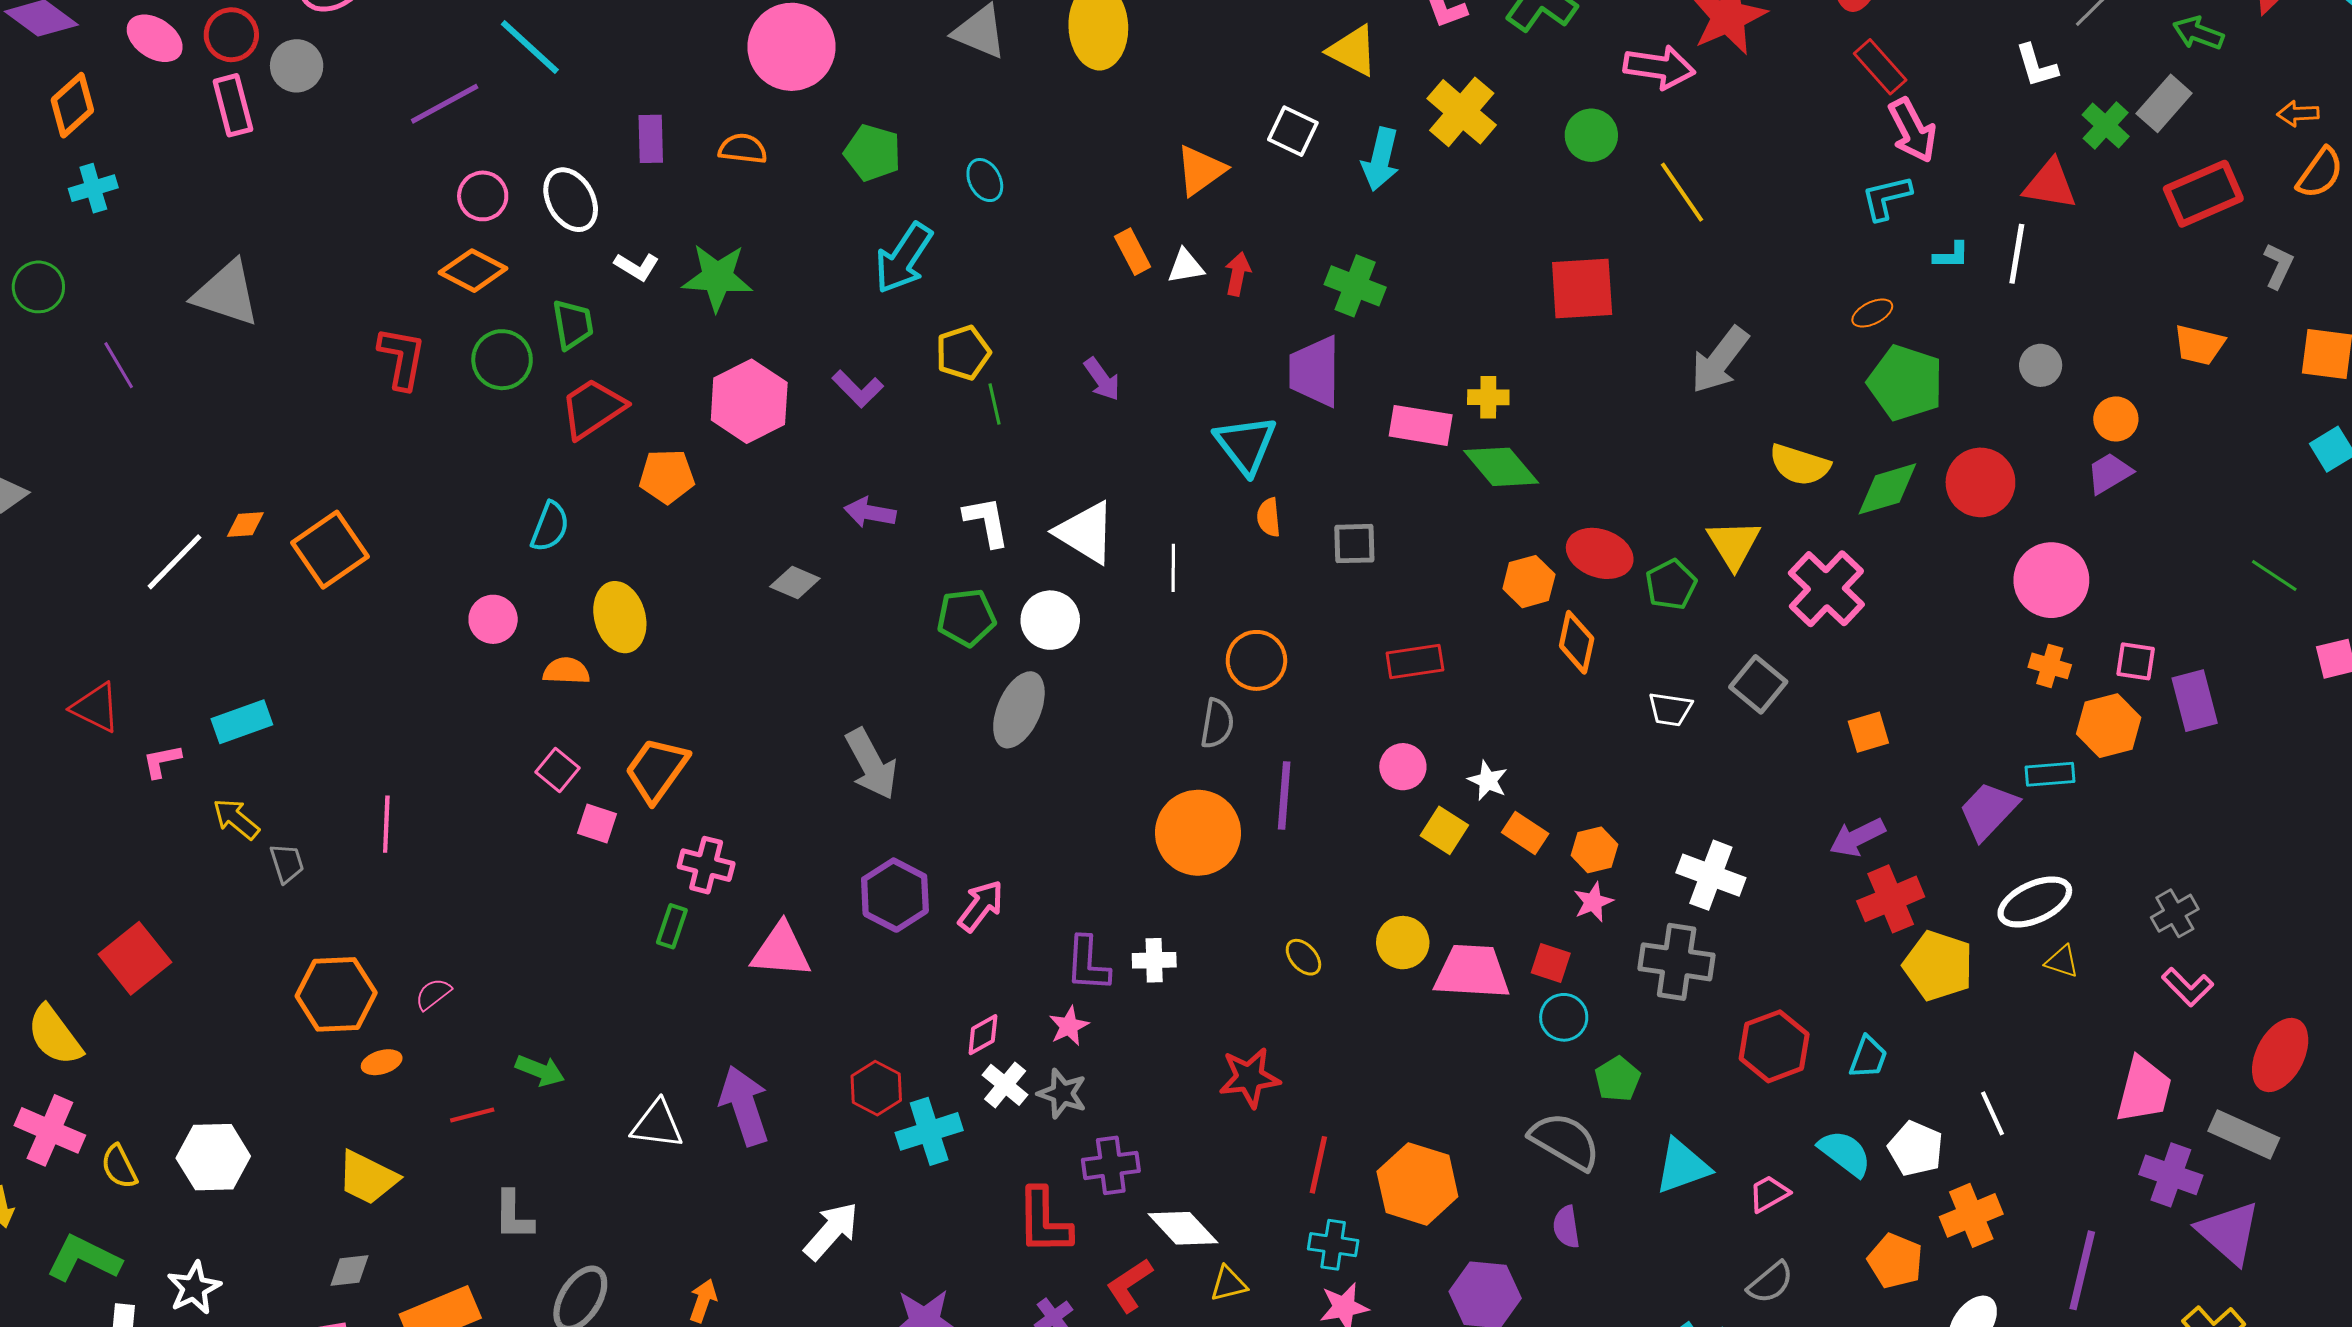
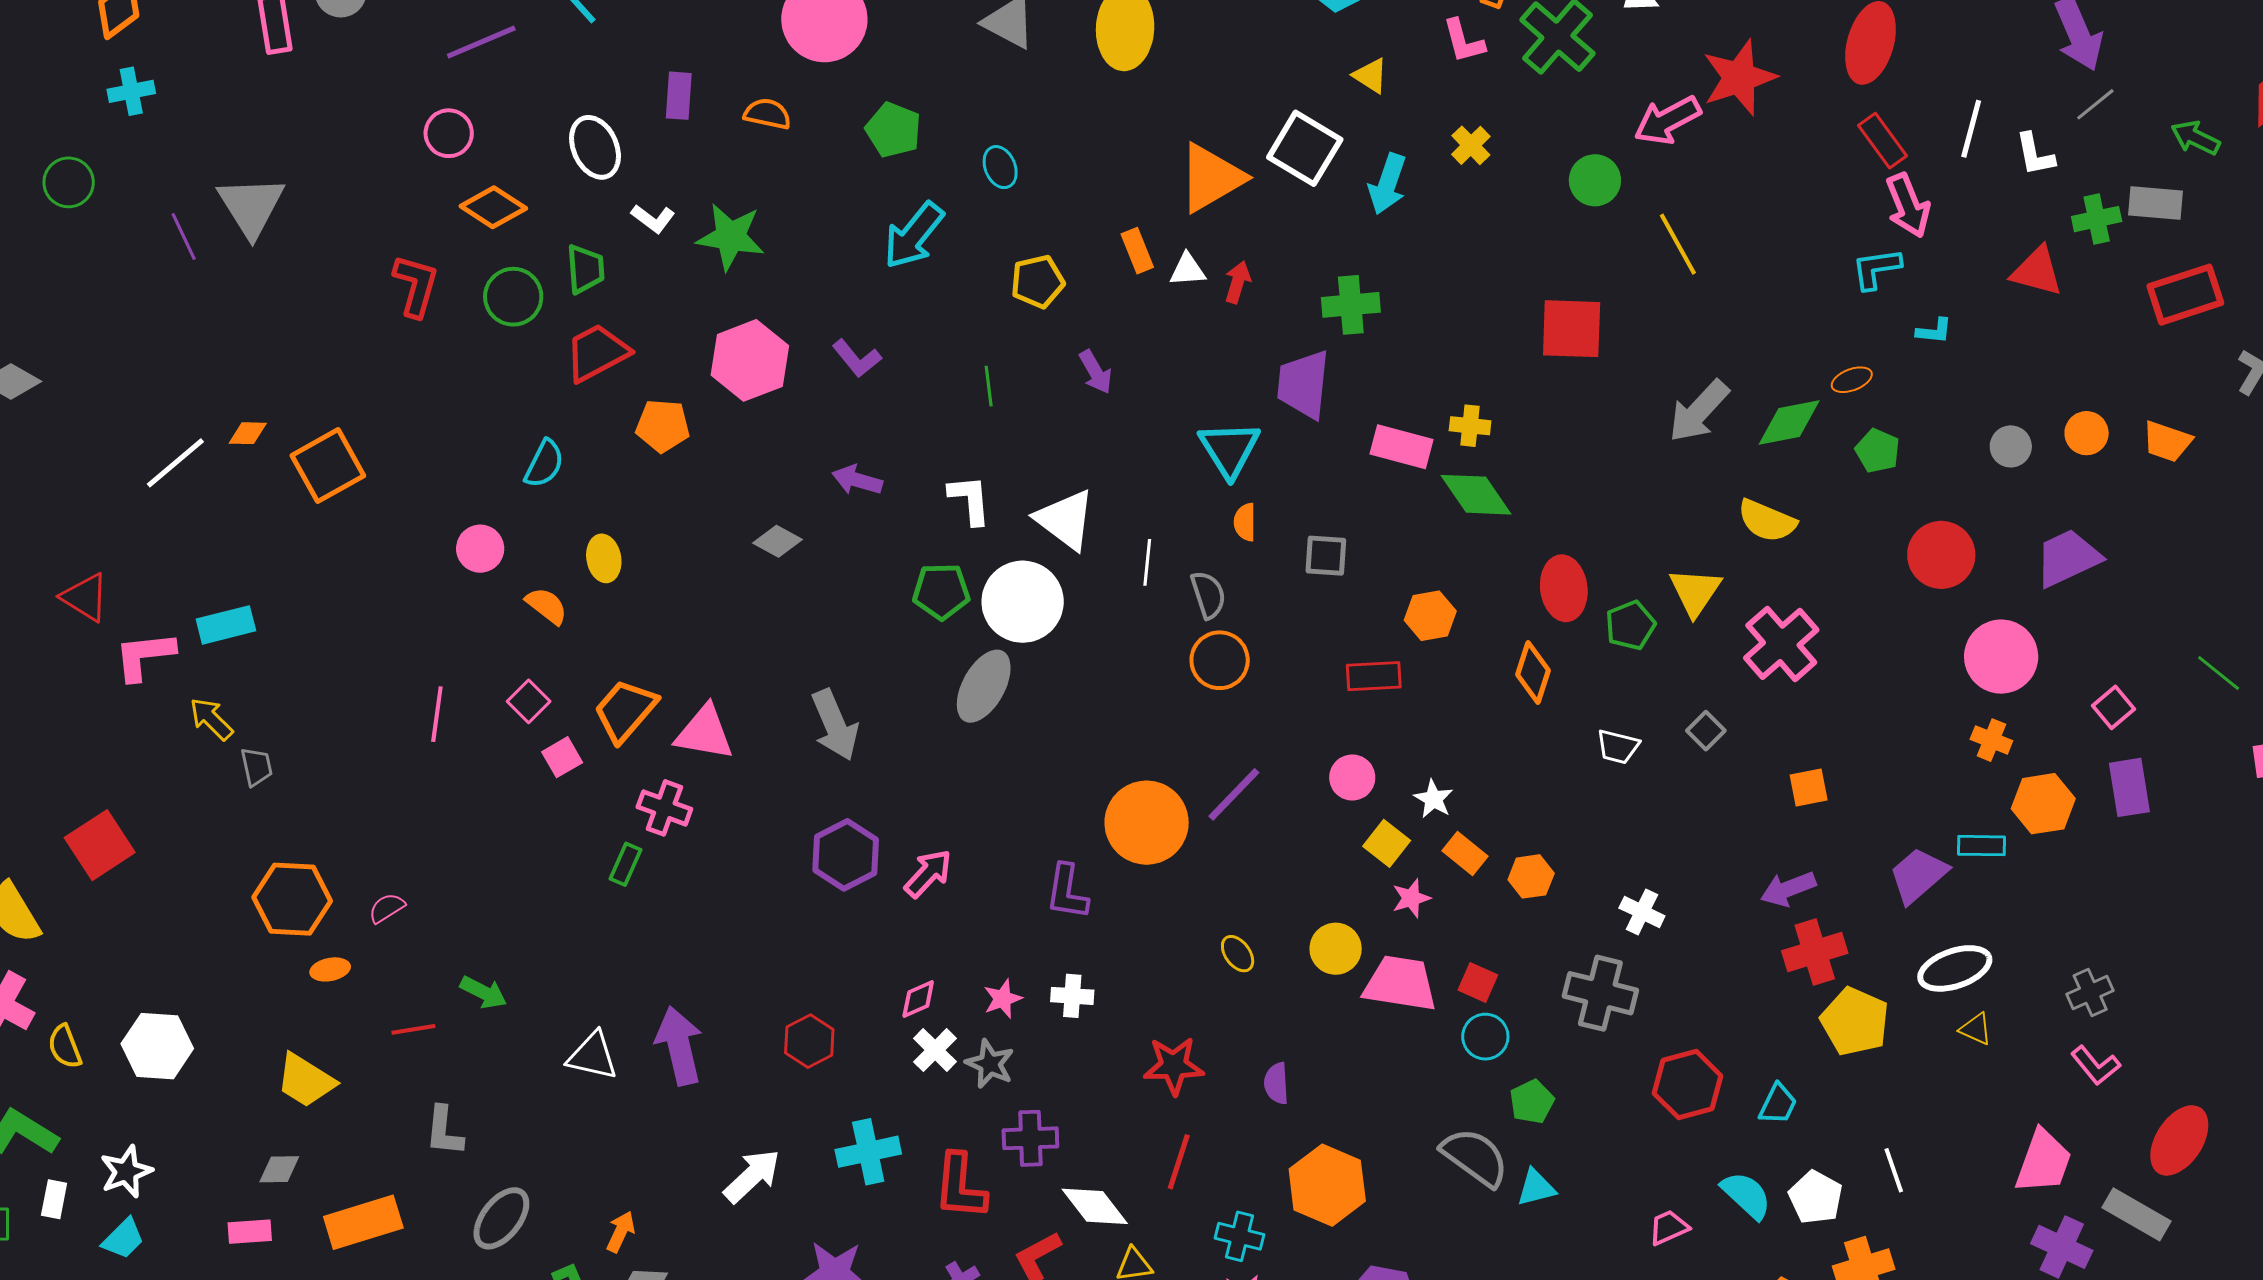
yellow triangle: (1353, 51) -> (1370, 76), size x0.7
pink arrow: (1659, 67) -> (1667, 120), turned 138
gray rectangle: (2164, 103) -> (2156, 203), turned 48
yellow cross: (1462, 112) -> (1471, 145), size x0.6
green cross: (2106, 126) -> (2097, 219), turned 30
white square: (1293, 131) -> (1305, 148), size x1.5
orange triangle: (1201, 170) -> (1211, 178), size x1.4
pink circle: (483, 196) -> (449, 133), moved
white line: (2017, 254) -> (1971, 129), moved
green cross: (1355, 286) -> (1351, 305), turned -32
gray triangle: (226, 293) -> (251, 206), turned 34
yellow pentagon: (963, 353) -> (1038, 282), moved
purple line: (119, 365) -> (184, 237), moved
green pentagon: (1906, 383) -> (1878, 451), size x0.6
orange circle: (2116, 419) -> (2087, 433), moved
purple trapezoid: (2109, 473) -> (2068, 558), size x1.5
green diamond: (1887, 489) -> (1789, 423), moved
red ellipse: (1600, 553) -> (1564, 588), turned 58
orange hexagon: (1529, 582) -> (1430, 616), moved
yellow ellipse: (620, 617) -> (604, 558), size x0.7
white circle: (1050, 620) -> (1023, 602), size x1.4
pink square: (2136, 661) -> (2113, 707), moved, turned 36
orange semicircle: (566, 671) -> (547, 606), turned 30
gray square: (1758, 684) -> (1706, 731), size x0.7
gray semicircle: (1217, 724) -> (1208, 595), moved, turned -33
pink L-shape: (162, 761) -> (144, 656), size x1.6
purple line: (1284, 796) -> (1234, 794), turned 34
pink square: (597, 823) -> (562, 757), turned 36
pink line: (386, 824) -> (437, 714), moved
white cross: (1711, 875) -> (1642, 912), size x0.7
pink star: (1593, 902) -> (1411, 898), moved
pink triangle: (781, 950) -> (704, 733), moved
white cross: (1154, 960) -> (1072, 996), moved
purple L-shape: (1088, 964) -> (1067, 892), moved
cyan cross: (929, 1131) -> (868, 1152), moved
red line: (1318, 1165) -> (1179, 1162), moved
cyan triangle: (1682, 1166) -> (1536, 1188), moved, size x0.7
purple semicircle: (1566, 1227) -> (1276, 1083), moved

